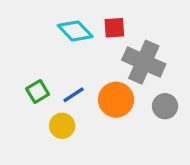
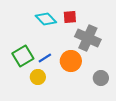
green square: (38, 91) -> (23, 56), size x1.5
gray circle: (165, 106) -> (101, 78), moved

